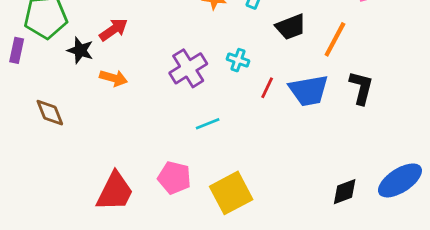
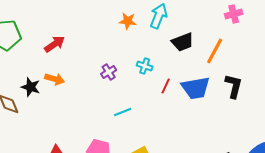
black star: (80, 50) -> (31, 87), moved
purple cross: (188, 68) -> (109, 72), size x0.6

